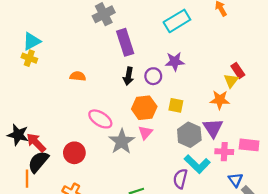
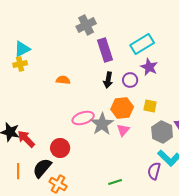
cyan rectangle: (177, 21) -> (142, 44), moved
yellow cross: (29, 58) -> (20, 64), turned -32
purple star: (175, 62) -> (149, 67), turned 30
pink ellipse: (100, 119) -> (83, 118), turned -50
gray star: (122, 142) -> (102, 124), moved
black semicircle: (38, 162) -> (42, 168), moved

